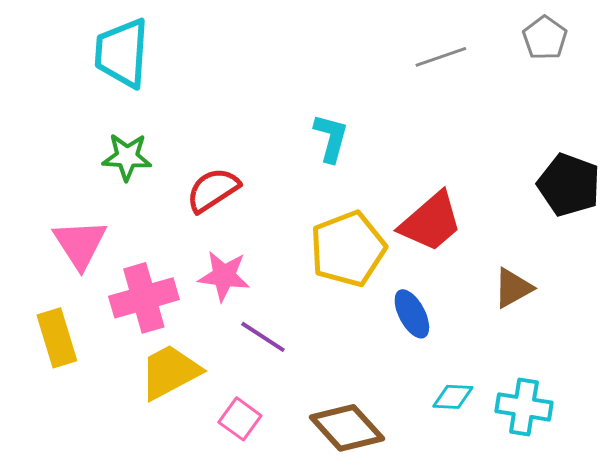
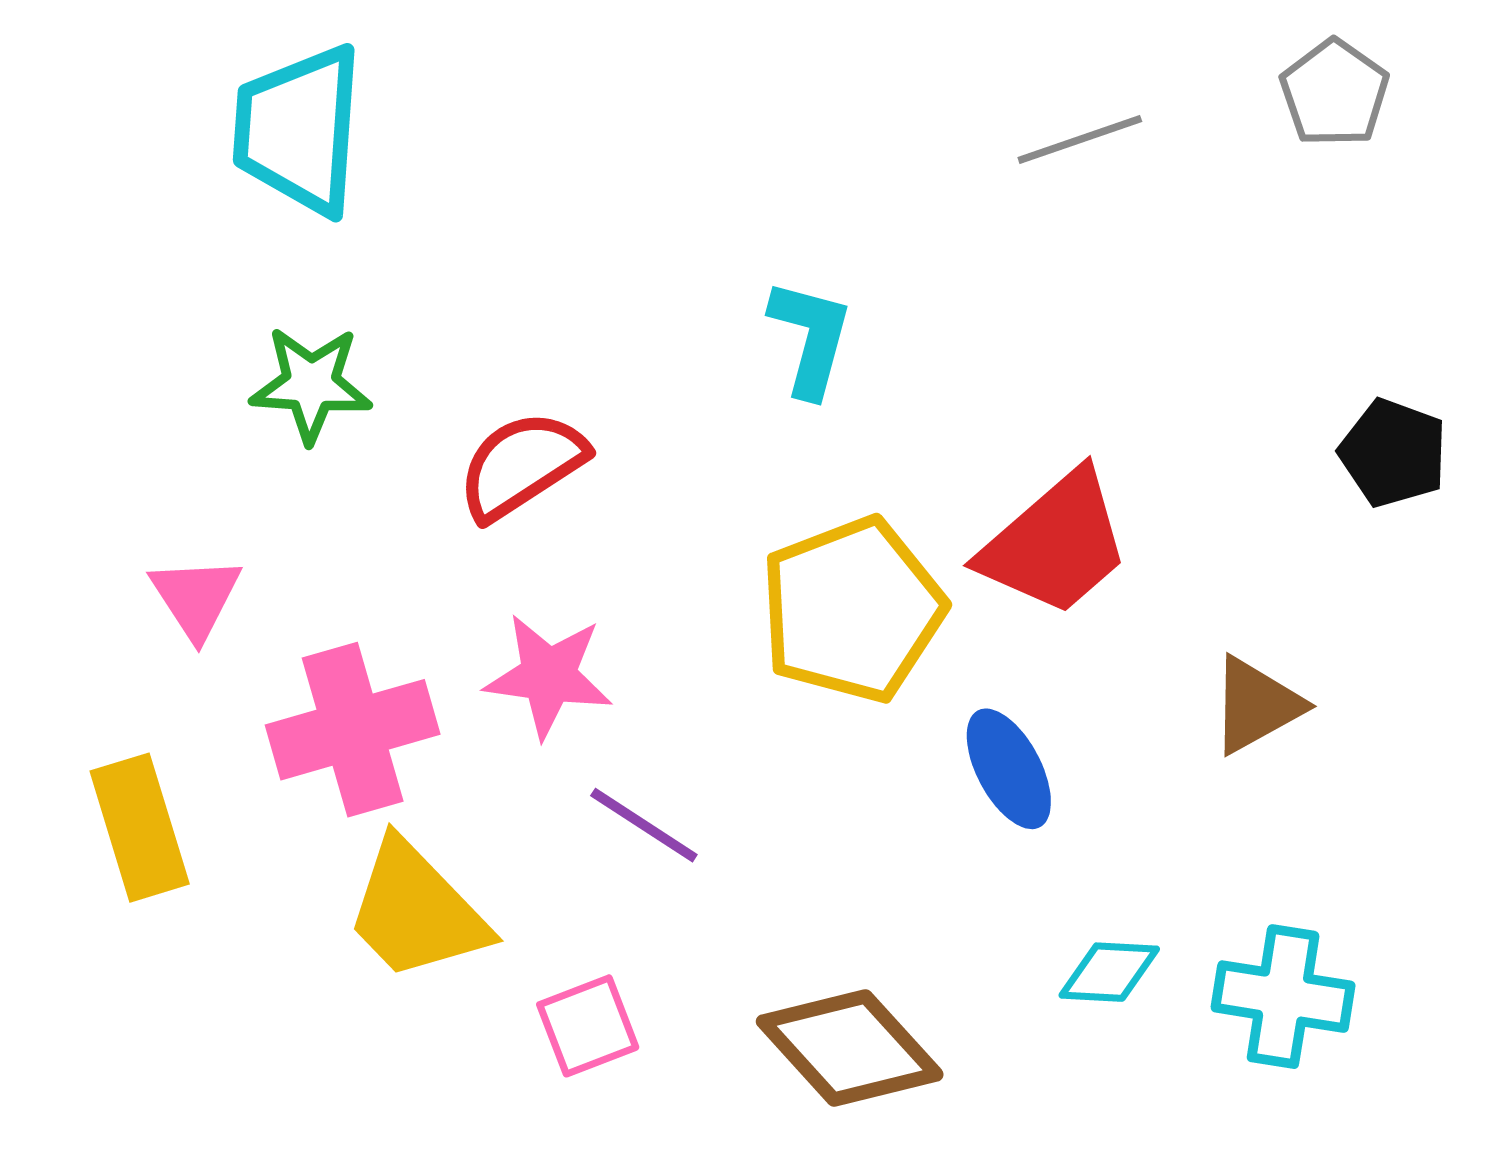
black pentagon: (569, 185) -> (1393, 453), size x0.7
pink triangle: (80, 244) -> (196, 597), size x0.7
yellow trapezoid: (170, 372) -> (416, 911), turned -106
pink square: (240, 419) -> (588, 1026), turned 33

